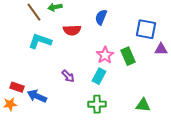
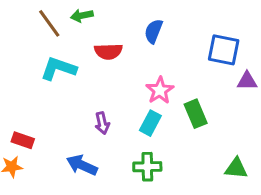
green rectangle: (128, 56) -> (196, 114), moved
purple arrow: (68, 76) -> (102, 123), turned 32
blue arrow: (37, 96) -> (82, 165), moved
green triangle: (143, 105) -> (236, 168), moved

